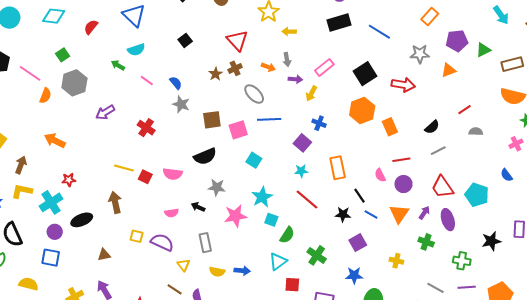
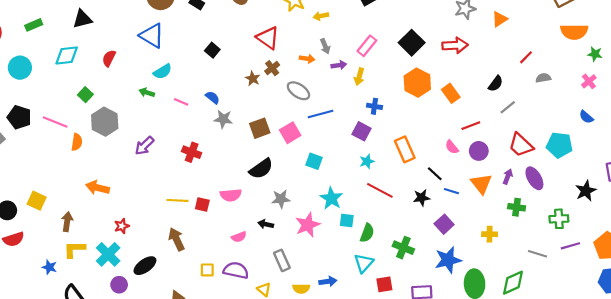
blue star: (354, 275) -> (448, 260), size x1.4

